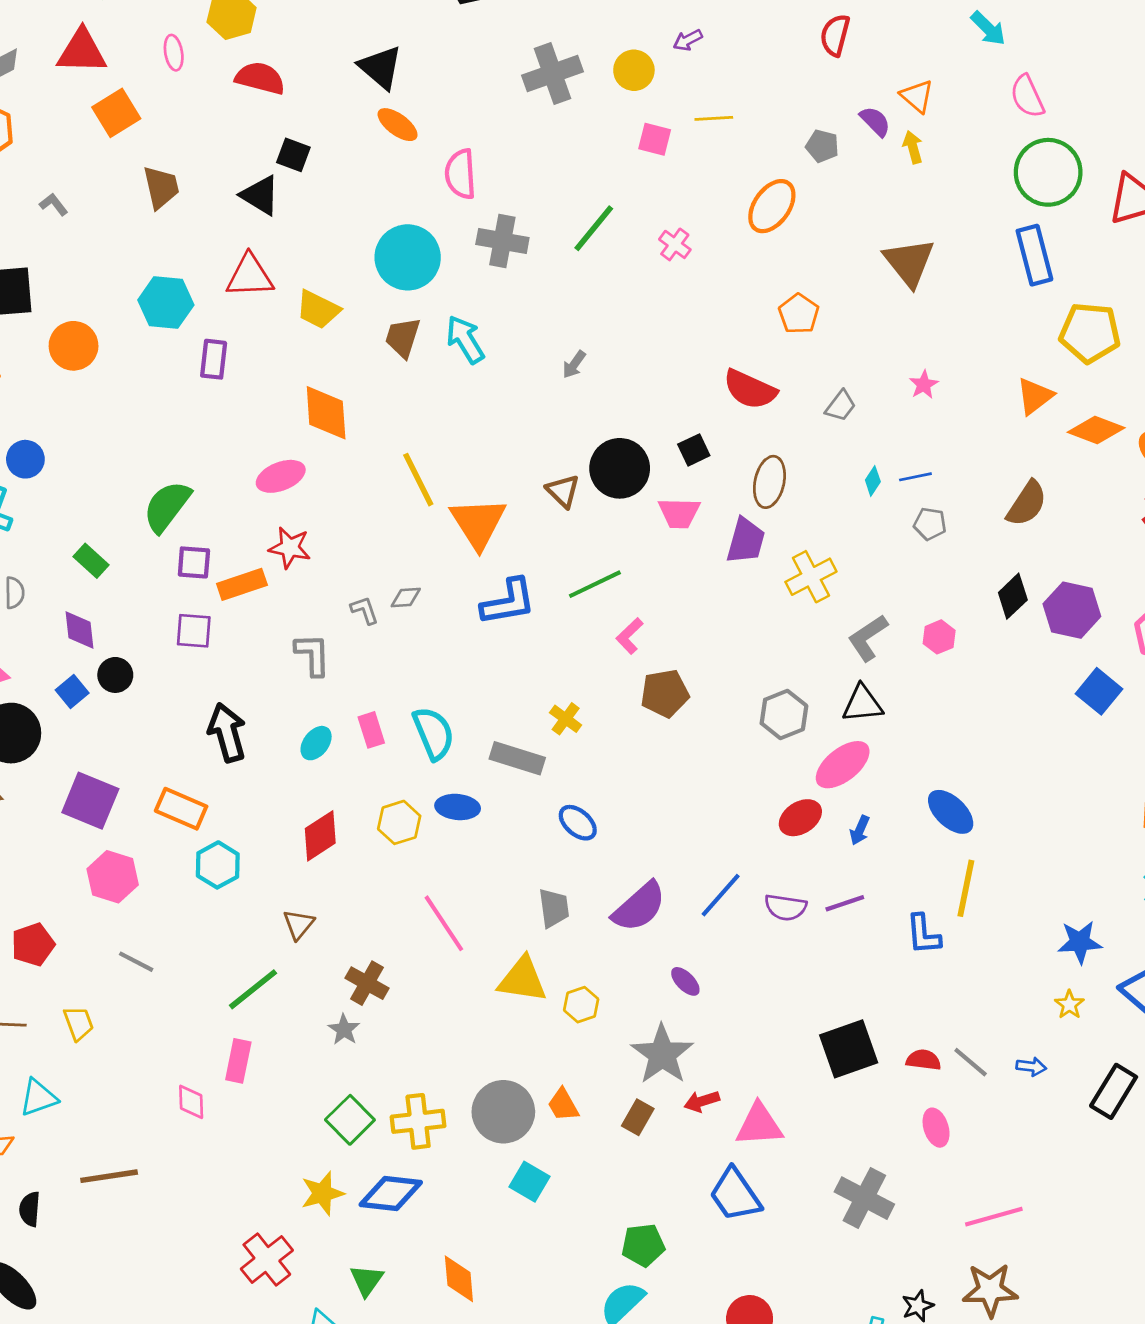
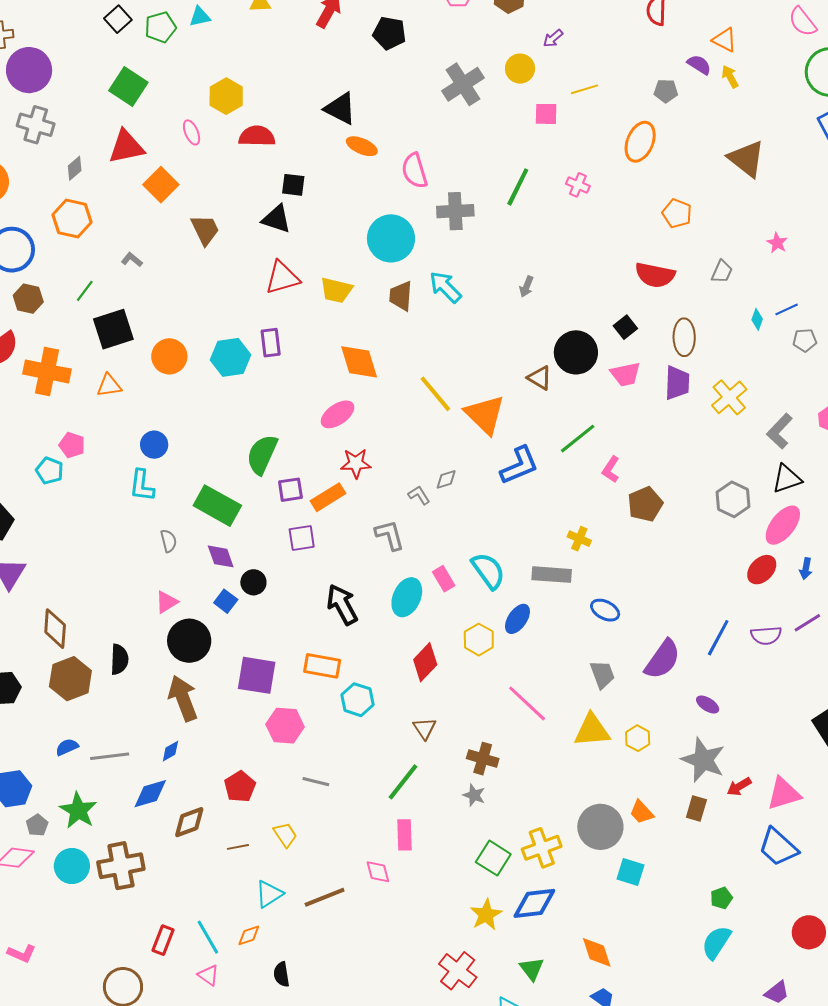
cyan hexagon: (166, 302) -> (231, 357), moved
green rectangle: (91, 561) -> (217, 506), size x1.8
cyan ellipse: (316, 743) -> (407, 597), size x1.5
blue ellipse: (458, 807) -> (517, 619), turned -48
brown line: (109, 1176) -> (325, 897), moved
green pentagon: (643, 1245) -> (721, 898), size x0.7

